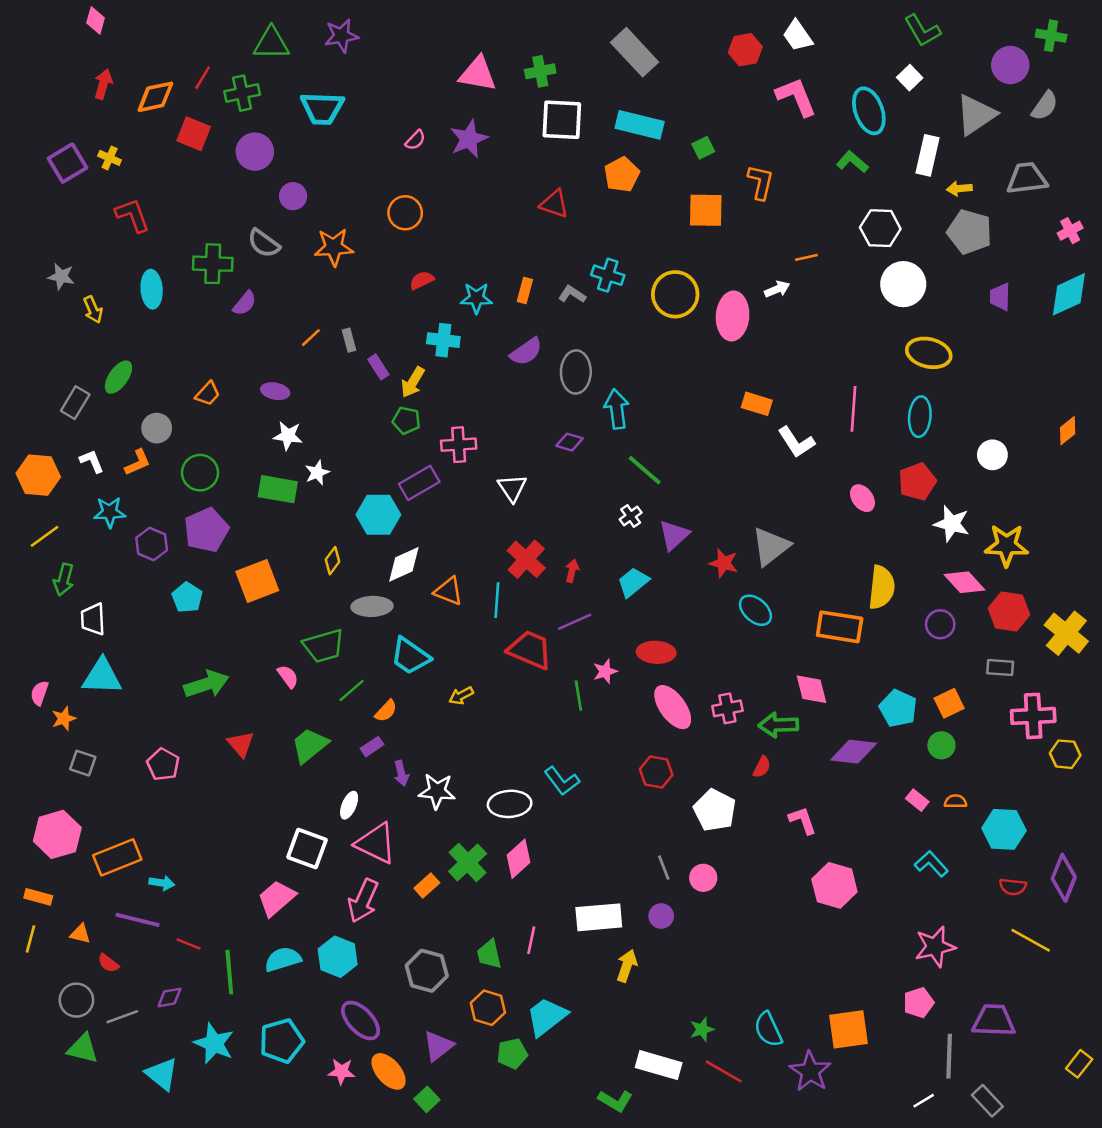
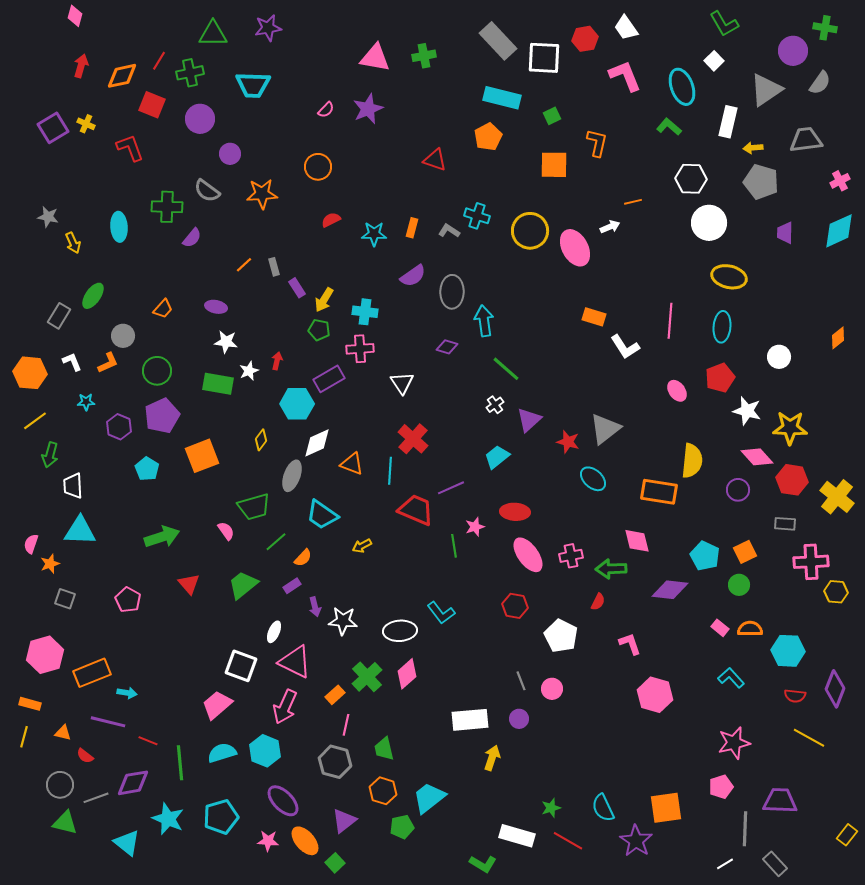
white square: (562, 120) -> (544, 58), moved
red L-shape: (132, 215) -> (130, 148), moved
pink ellipse: (733, 316) -> (575, 248), turned -33
cyan cross: (443, 340) -> (365, 312), moved
cyan star: (110, 512) -> (86, 402), size x0.7
red arrow: (572, 571) -> (277, 361), moved
gray ellipse: (372, 606) -> (292, 476), turned -68
orange semicircle: (955, 801) -> (750, 629), size x1.4
pink line: (531, 940) -> (346, 725), moved
purple diamond: (169, 998) -> (133, 783), size x1.6

